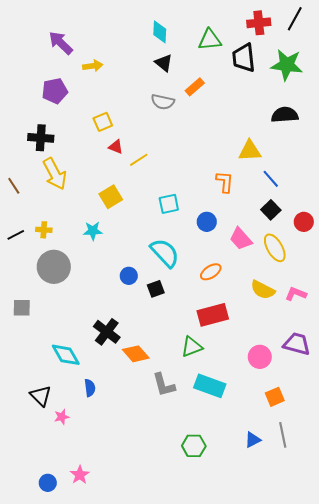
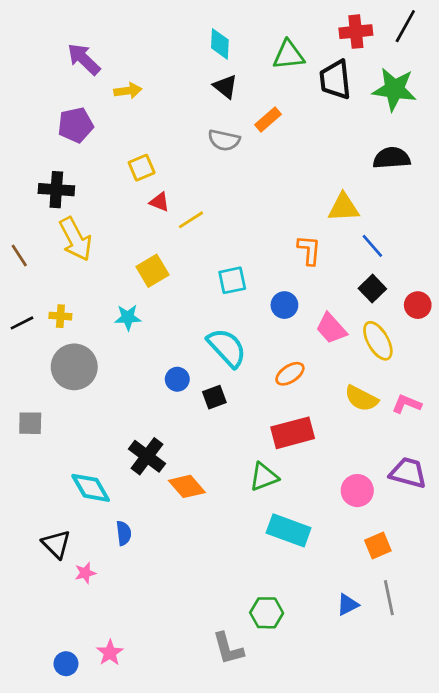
gray L-shape: (164, 385) -> (228, 649), moved

